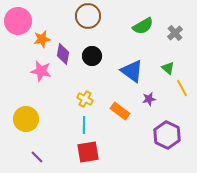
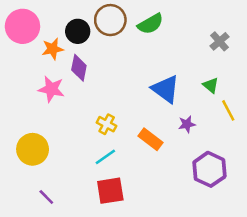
green semicircle: (143, 26) -> (150, 24), moved
black circle: (92, 56) -> (78, 31), moved
cyan line: (84, 125) -> (105, 157), turned 54

